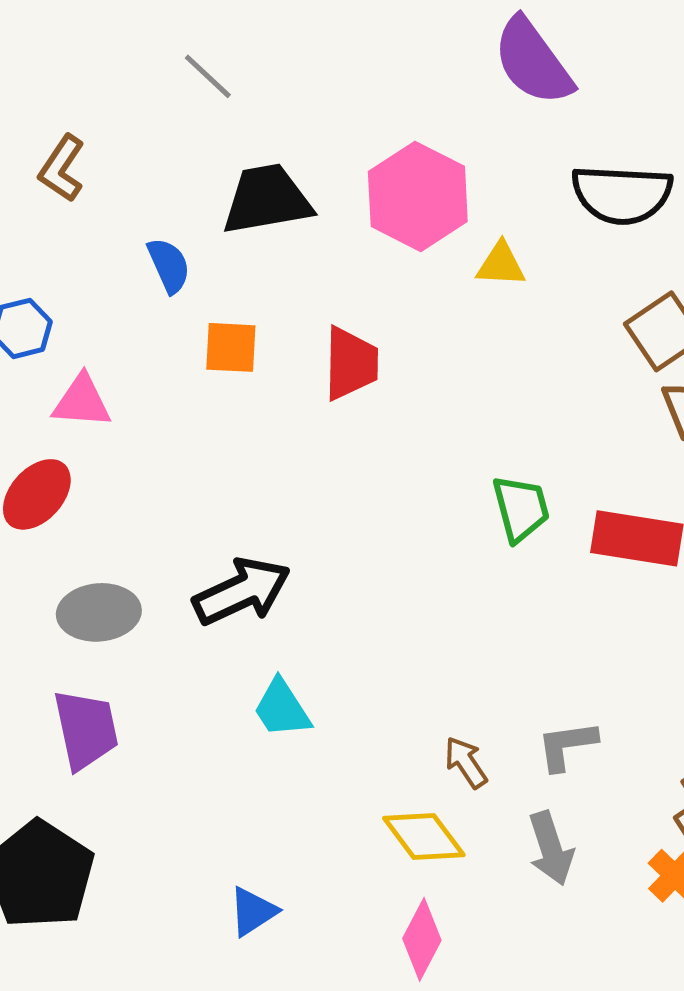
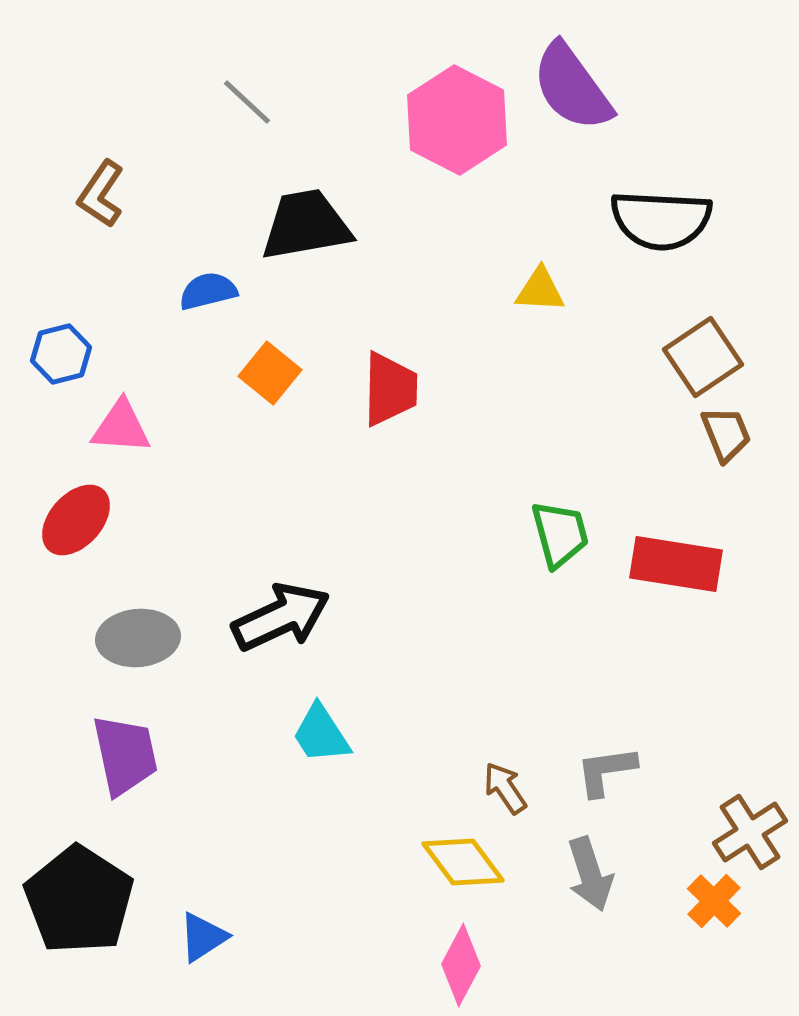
pink hexagon: (418, 196) -> (457, 120), moved
blue semicircle: (169, 265) -> (208, 291), turned -80
orange square: (231, 347) -> (270, 373), turned 36
blue triangle: (253, 911) -> (203, 937), moved

